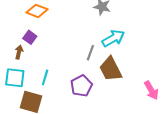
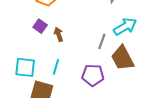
brown arrow: (19, 52) -> (59, 34), moved, turned -32
purple pentagon: (81, 86) -> (93, 75), turned 30

